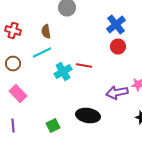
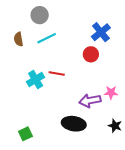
blue cross: (116, 24) -> (101, 32), moved
cyan line: (42, 52) -> (47, 38), moved
black ellipse: (88, 116) -> (74, 124), moved

